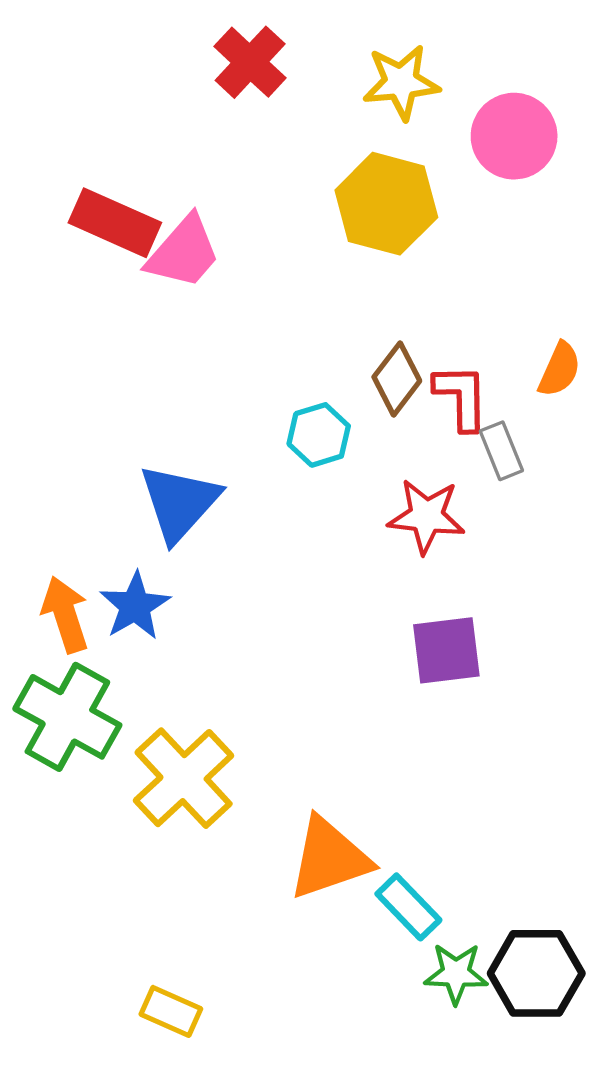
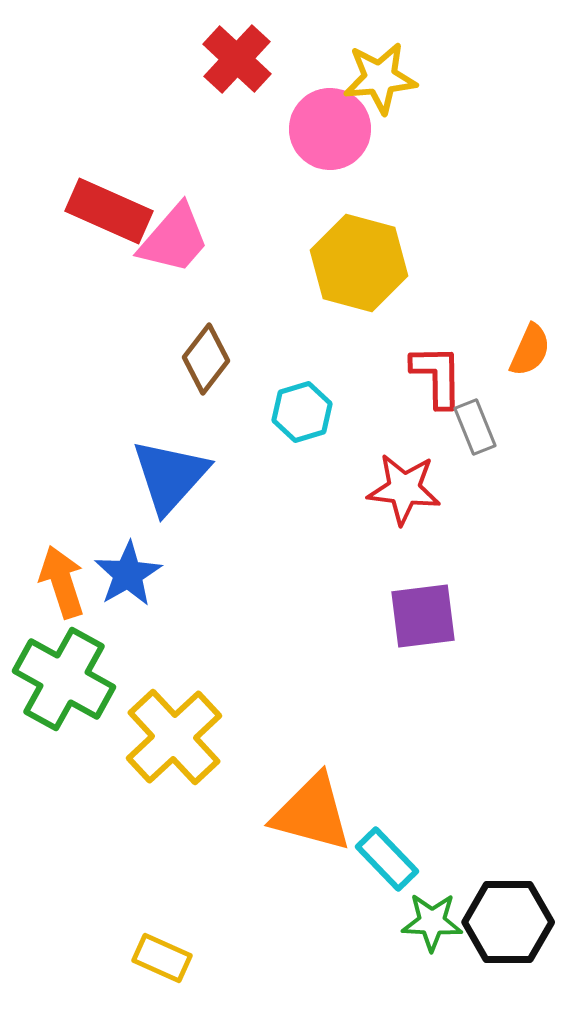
pink circle: (514, 136) -> (330, 129), moved
yellow hexagon: (386, 204) -> (359, 263), moved
brown diamond: (397, 379) -> (206, 359), moved
orange triangle: (329, 858) -> (312, 813), turned 34

